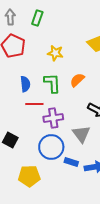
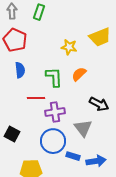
yellow star: (55, 53) -> (69, 47), moved
blue semicircle: (25, 84) -> (20, 70), moved

